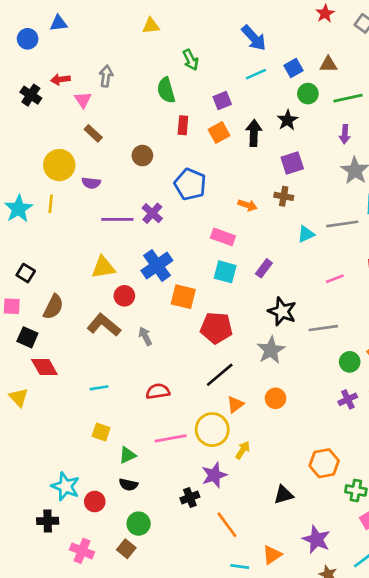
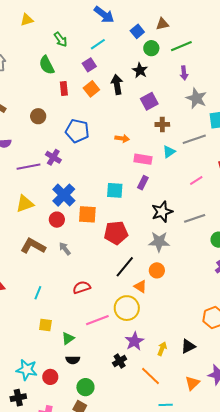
cyan line: (256, 74) -> (98, 44), moved
brown cross: (284, 196) -> (162, 124), moved
pink rectangle: (223, 237) -> (143, 159), moved
red circle: (124, 296) -> (57, 220), moved
black star: (282, 311) -> (162, 212), turned -30
gray star: (271, 350) -> (159, 242), turned -30
cyan line: (99, 388) -> (38, 293), turned -48
orange circle: (276, 398) -> (157, 270), moved
orange triangle: (235, 404) -> (140, 286), turned -40
yellow arrow: (243, 450) -> (162, 349), moved
orange triangle: (272, 555) -> (192, 383), moved

